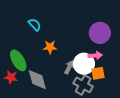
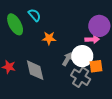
pink arrow: (95, 56) -> (92, 39), moved
green ellipse: (18, 60) -> (15, 24), moved

